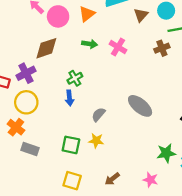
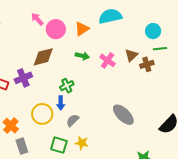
brown triangle: (141, 15) -> (131, 55), moved
yellow circle: (26, 102) -> (42, 114), moved
gray semicircle: (98, 115) -> (73, 120), moved
gray rectangle: (30, 149) -> (22, 146), turned 49

